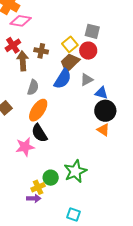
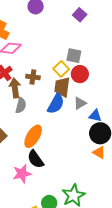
gray square: (92, 31) -> (74, 56), moved
brown trapezoid: (70, 62) -> (62, 87), turned -35
gray semicircle: (33, 87) -> (21, 105), moved

